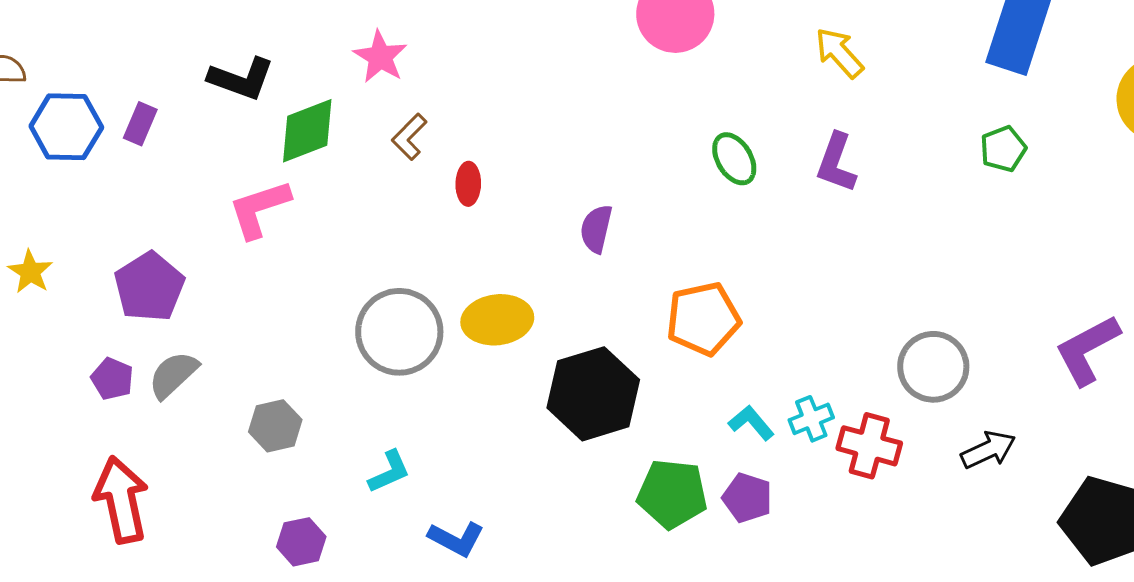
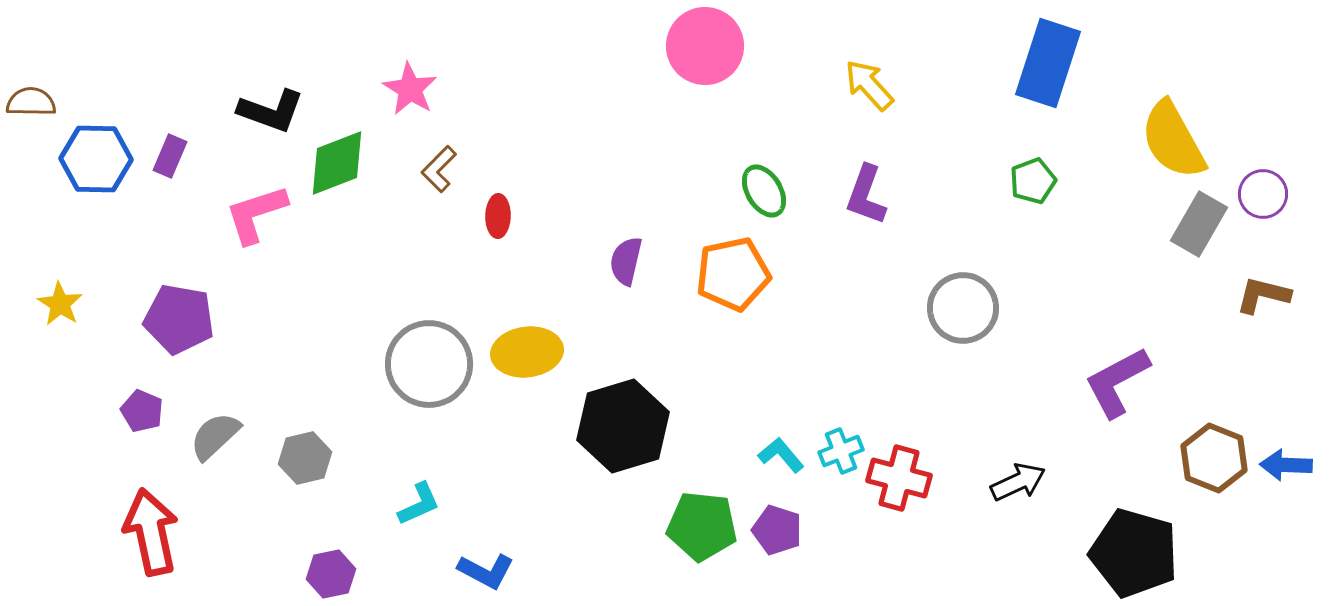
pink L-shape: (259, 209) -> (256, 214), moved
purple pentagon: (149, 287) -> (179, 319), turned -30
orange pentagon: (703, 319) -> (733, 274), moved
gray circle: (933, 367) -> (963, 308), moved
gray semicircle: (173, 375) -> (215, 436), moved

